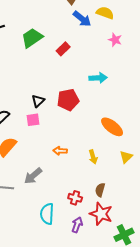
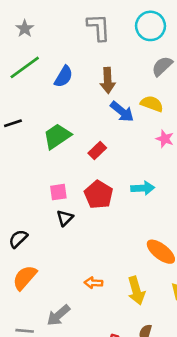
red pentagon: (68, 100) -> (99, 195), moved, turned -30
pink square: (33, 120) -> (58, 192), moved
yellow arrow: (93, 157) -> (136, 291), size x1.5

